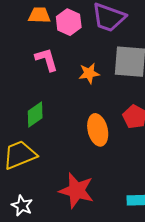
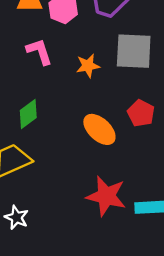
orange ellipse: (98, 130) -> (99, 129), turned -32
red star: (76, 191) -> (106, 196), moved

